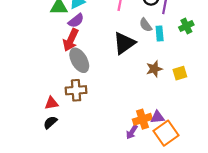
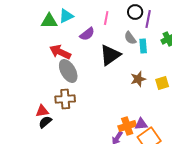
purple semicircle: (76, 21) -> (87, 34), moved
red arrow: (71, 40) -> (60, 52), turned 90
black semicircle: (50, 122) -> (45, 122), moved

